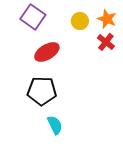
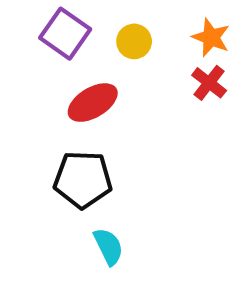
yellow circle: (80, 21) -> (134, 41), moved

